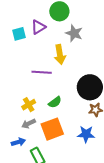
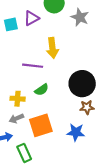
gray star: (74, 33) -> (80, 17), moved
green semicircle: (55, 102) -> (42, 90), moved
yellow cross: (29, 105) -> (18, 99), turned 32

